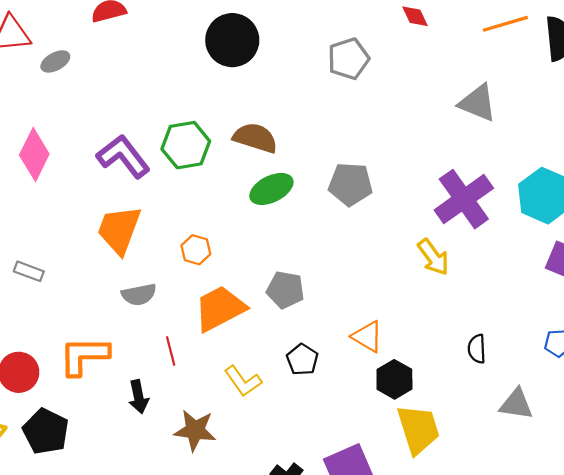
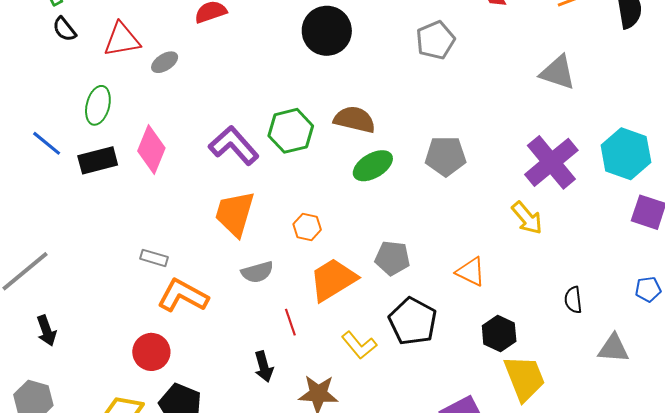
orange triangle: (367, 337) -> (471, 272), moved
orange L-shape: (84, 356) -> (183, 296), moved, turned 33
black pentagon: (302, 360) -> (413, 321), size x1.6

